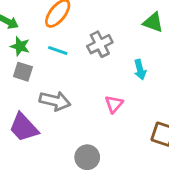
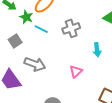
green star: (20, 46) -> (26, 17), moved
gray square: (23, 72) -> (15, 41), turned 32

